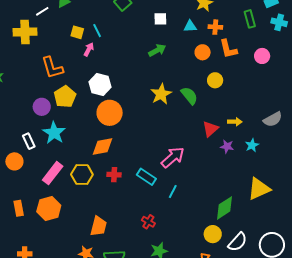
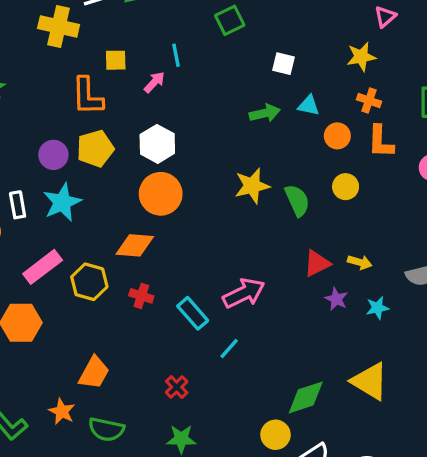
cyan triangle: (190, 26) -> (309, 105), moved
yellow square: (77, 32) -> (116, 60), moved, turned -32
yellow triangle: (259, 189) -> (370, 381), turned 40

